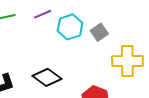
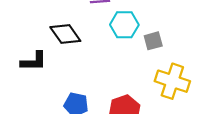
black diamond: (47, 77) -> (65, 34), moved

